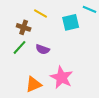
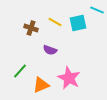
yellow line: (41, 13) -> (55, 22), moved
green line: (20, 47) -> (20, 71), moved

